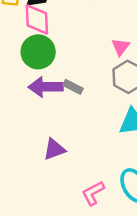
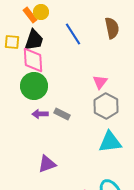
purple arrow: (46, 87) -> (40, 114), size x0.6

